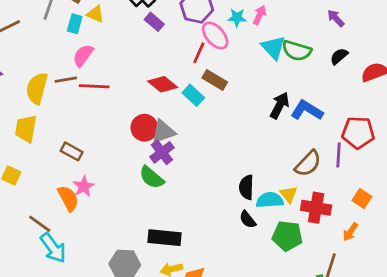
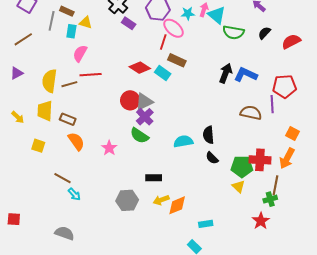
cyan triangle: (273, 47) -> (217, 15), moved
brown line: (66, 80) -> (69, 84), moved
brown rectangle: (72, 151) -> (68, 119), moved
brown semicircle: (308, 163) -> (251, 113), turned -115
pink star: (84, 186) -> (109, 148), moved
yellow triangle: (289, 194) -> (238, 186), moved
orange semicircle: (68, 198) -> (76, 141), moved
cyan semicircle: (270, 200) -> (183, 141), moved
red cross: (316, 208) -> (260, 160), moved
orange arrow: (350, 232) -> (287, 158), size x1.5
black rectangle: (165, 238) -> (154, 178), size x0.7
cyan arrow: (53, 248) -> (74, 194), size x0.6

